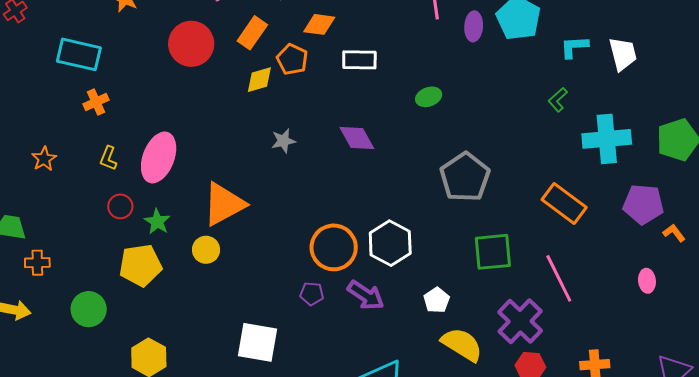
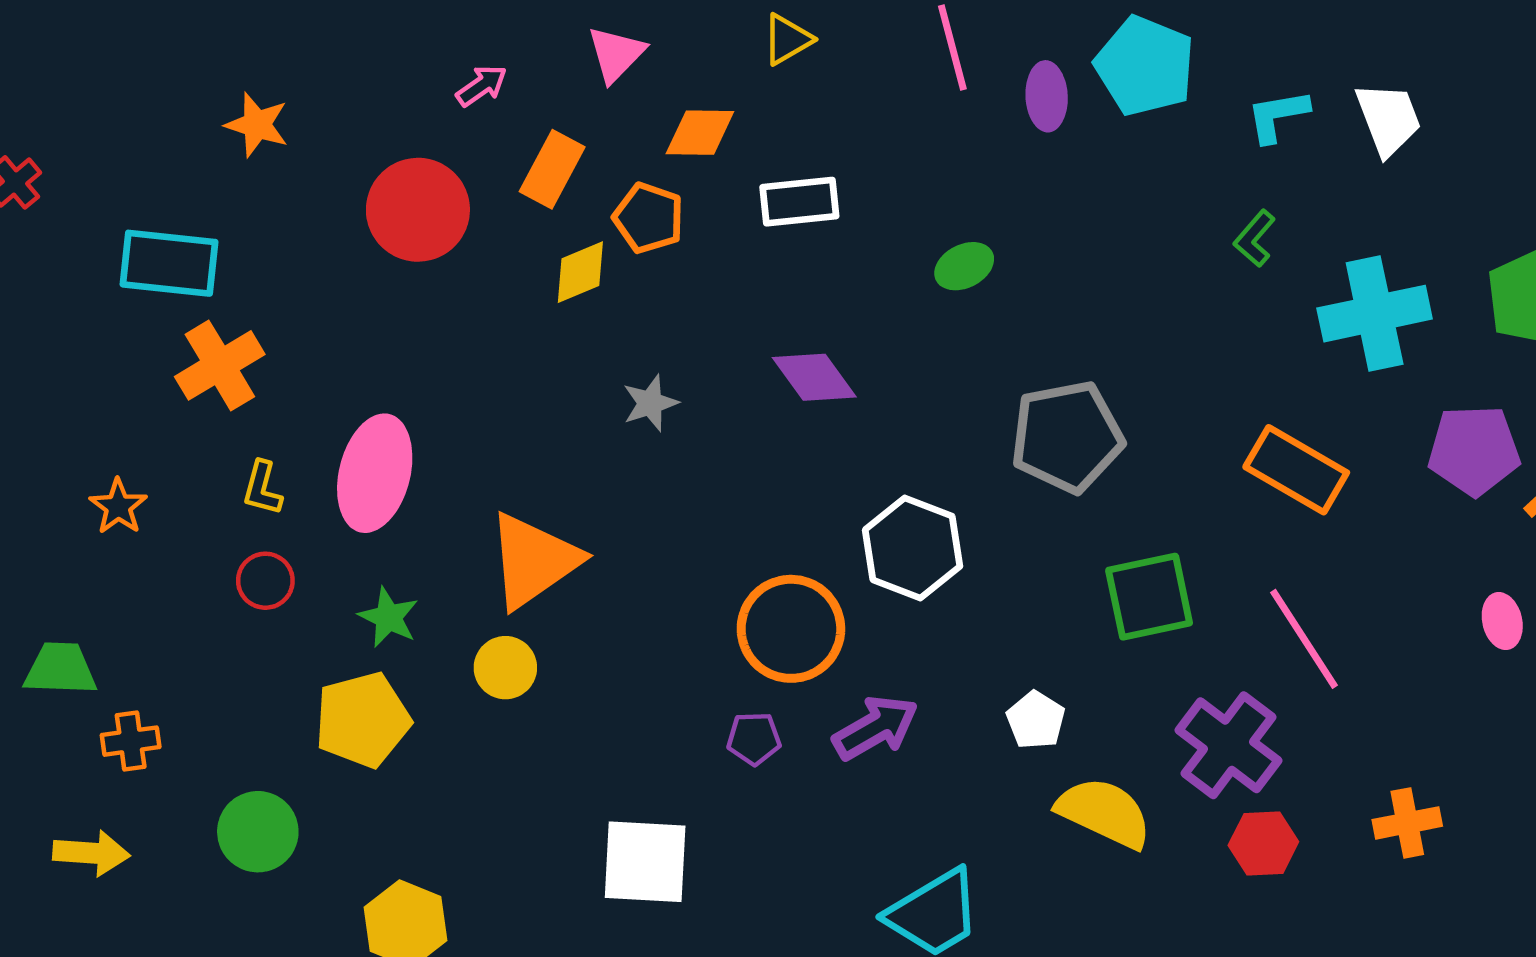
orange cross: (96, 102) -> (220, 365), size x1.5
gray pentagon: (465, 177) -> (1067, 437), turned 30
red circle: (120, 206) -> (265, 581), moved
white hexagon: (390, 243) -> (913, 548), moved
purple arrow: (366, 295) -> (876, 728), turned -57

